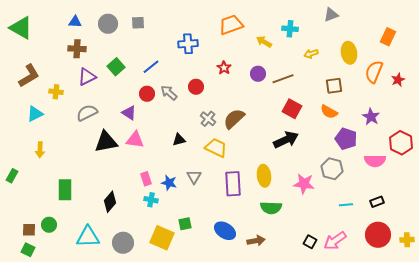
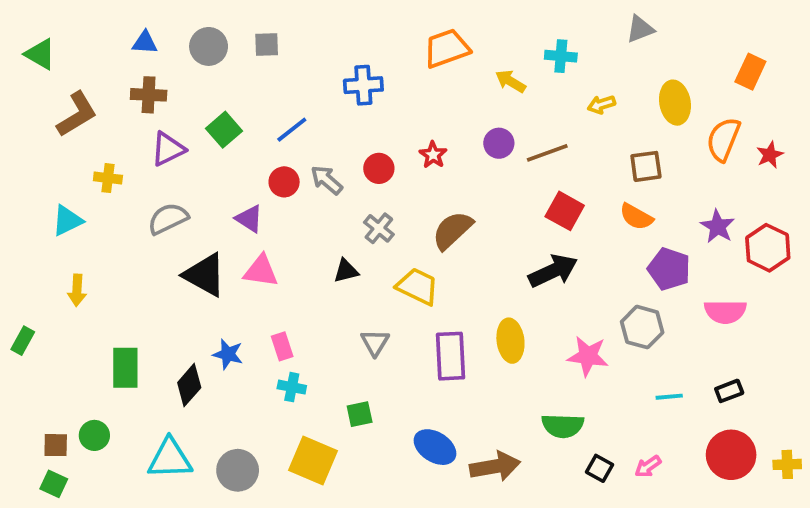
green triangle: (21, 28) -> (40, 54), size x0.7
red star: (224, 68) -> (433, 155), moved
brown L-shape: (29, 76) -> (77, 114), moved
gray cross: (208, 119) -> (379, 228), moved
black triangle: (106, 142) -> (205, 275), turned 40
red hexagon: (401, 143) -> (768, 248), moved
blue star: (169, 183) -> (228, 354), moved
black diamond: (110, 202) -> (189, 385), moved
green semicircle: (271, 208) -> (563, 426), moved
green square: (185, 224) -> (360, 414), moved
brown arrow: (256, 241) -> (495, 466), size x1.4
pink arrow: (335, 241) -> (648, 466), size x0.6

